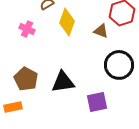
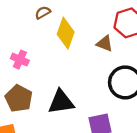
pink cross: (27, 29) -> (20, 60), moved

